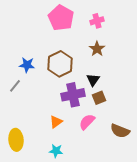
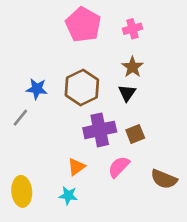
black triangle: (93, 80) -> (127, 93), moved
cyan star: (56, 151) -> (68, 196), moved

